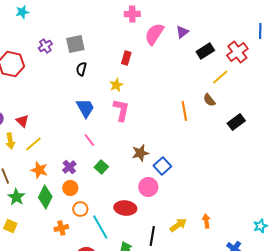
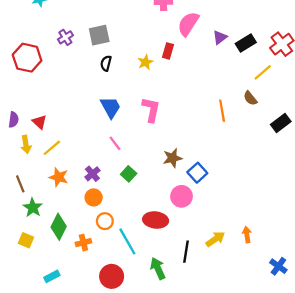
purple triangle: (182, 32) -> (220, 37), moved
red rectangle: (126, 58) -> (168, 51), moved
yellow star: (116, 85) -> (145, 62), moved
green diamond: (45, 197) -> (59, 227), moved

